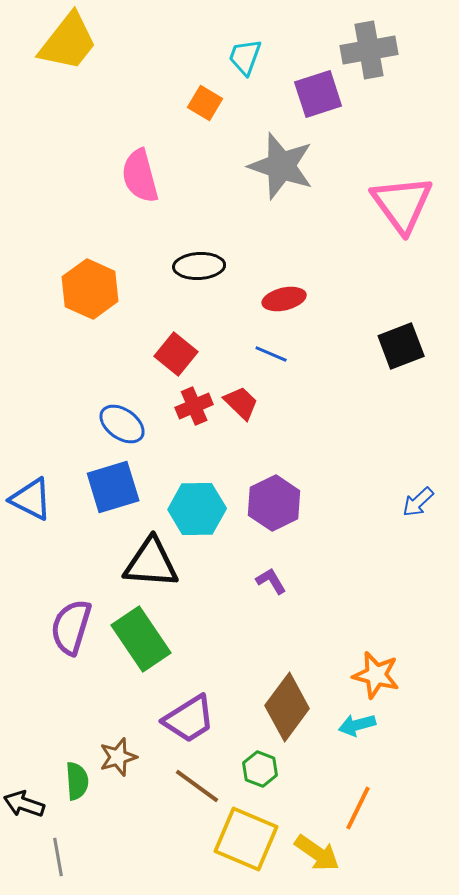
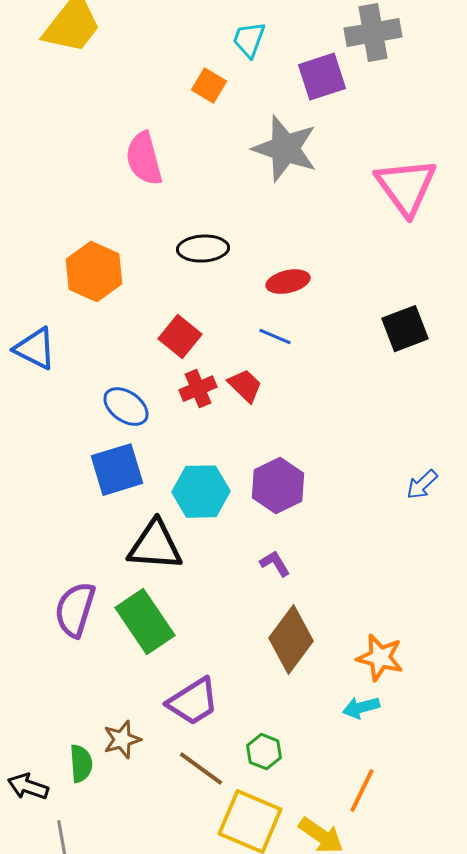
blue triangle: (31, 499) -> (35, 349), moved
brown diamond: (287, 707) -> (291, 640), moved

